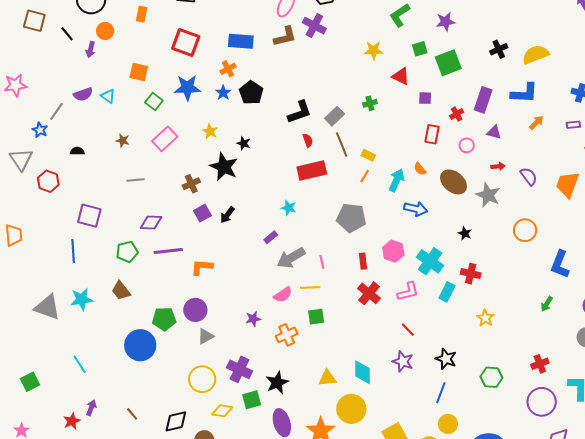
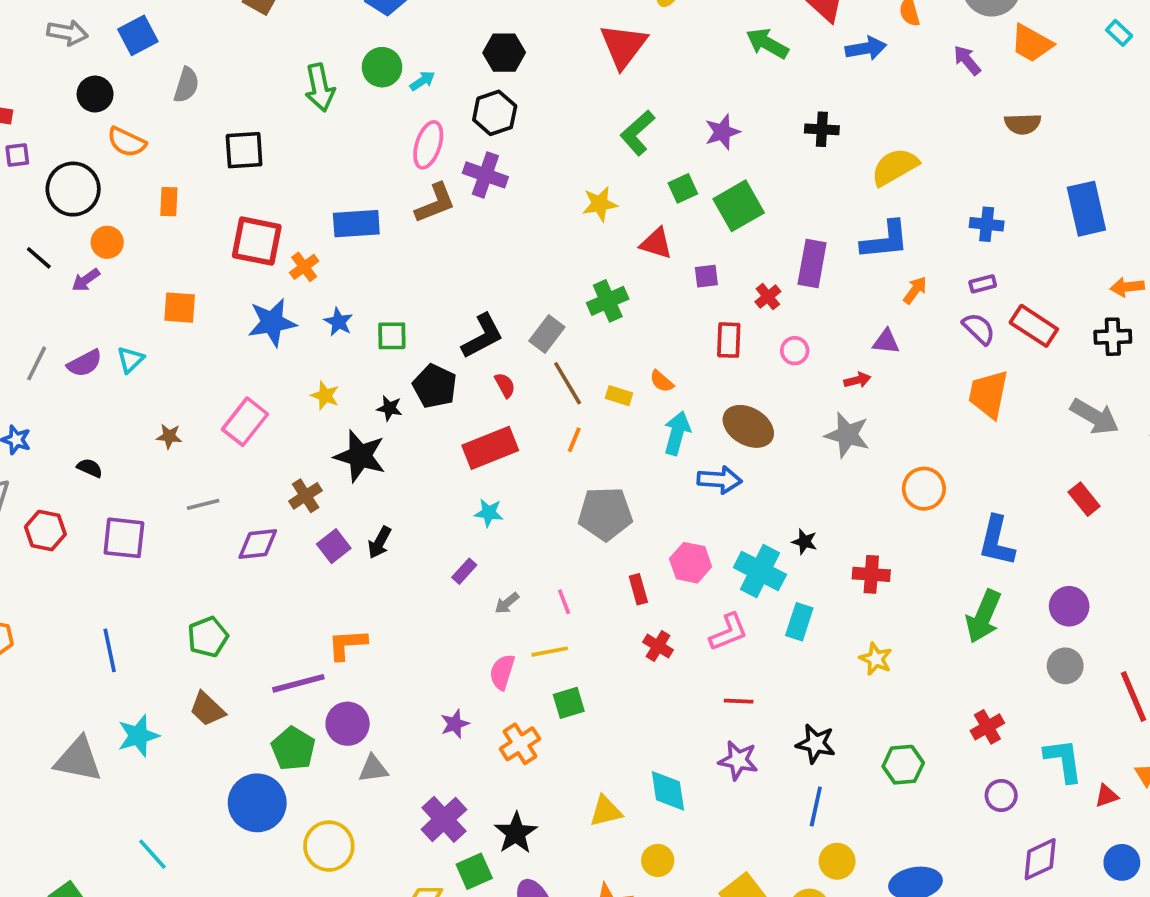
black cross: (499, 49) -> (822, 129), moved, turned 36
purple arrow: (90, 50) -> (86, 280), turned 49
orange cross: (228, 69) -> (304, 267), moved
black pentagon: (251, 93) -> (435, 386), moved
cyan triangle: (108, 96) -> (130, 360), turned 49
green square: (154, 102) -> (392, 336), moved, turned -30
green cross: (370, 103) -> (608, 301), size x1.5
gray line: (57, 111) -> (37, 363), moved
purple triangle: (494, 132) -> (886, 342), moved
black semicircle: (77, 151) -> (90, 468), turned 32
orange semicircle: (420, 169) -> (662, 381), moved
red rectangle: (312, 171) -> (490, 448), moved
orange line: (365, 176) -> (574, 440), moved
purple semicircle: (529, 176) -> (979, 329), moved
brown ellipse: (454, 182) -> (748, 426), moved
purple square: (89, 216) -> (124, 538), moved
purple diamond: (151, 222) -> (258, 544), moved
black star: (465, 233) -> (805, 542), moved
purple line: (168, 251) -> (298, 683), moved
gray arrow: (291, 258) -> (507, 603), size x0.5
red cross: (471, 274) -> (871, 574), moved
red cross: (369, 293) -> (658, 646), size x0.7
pink semicircle: (283, 295) -> (502, 672), turned 150
green arrow: (547, 304) -> (983, 616), size x1.8
green pentagon: (164, 319) -> (293, 749), turned -30
red line: (408, 330) -> (739, 701), turned -35
gray triangle: (206, 336) -> (373, 769), turned 30
purple cross: (240, 369) -> (444, 819), turned 30
yellow circle: (202, 379) -> (329, 846), moved
purple circle: (542, 402) -> (1001, 795), size x0.6
yellow circle: (351, 409) -> (658, 860), size x0.6

